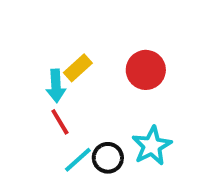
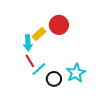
red circle: (146, 70) -> (59, 25), moved
cyan line: (78, 160) -> (39, 69), moved

